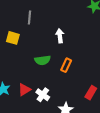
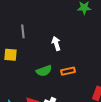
orange rectangle: (66, 65) -> (68, 71), turned 64

